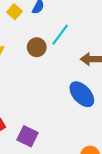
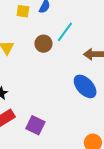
yellow square: (14, 12) -> (23, 11), turned -32

